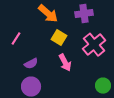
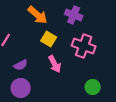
purple cross: (84, 14) -> (74, 15), turned 30
pink cross: (94, 45) -> (84, 46), turned -30

